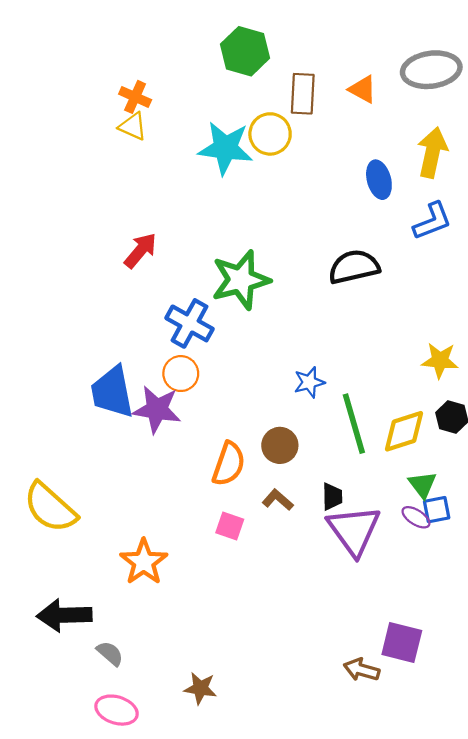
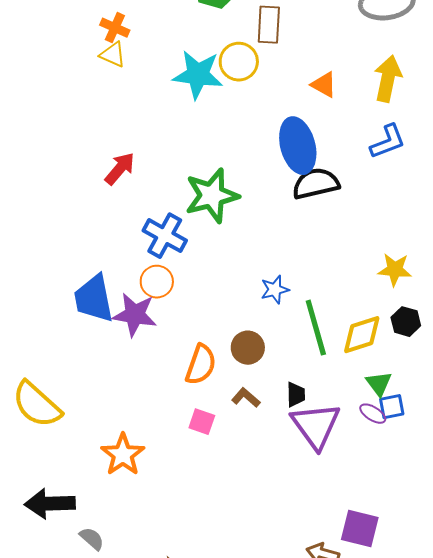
orange triangle: (363, 89) -> (324, 85), moved
blue ellipse: (379, 180) -> (298, 146), moved, size x1.6

